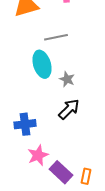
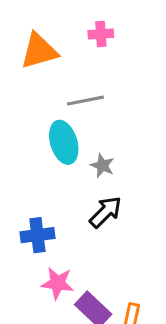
pink star: (38, 155) -> (58, 283), turned 30

